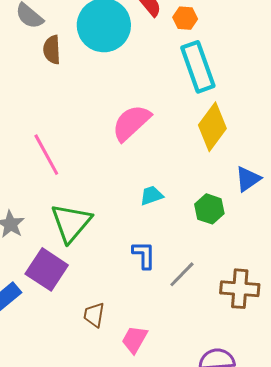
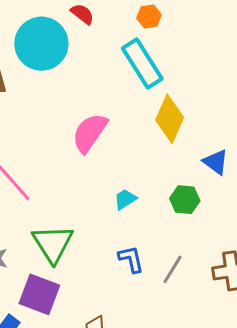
orange hexagon: (185, 18) -> (149, 16), moved
blue triangle: (248, 179) -> (216, 162), turned -36

